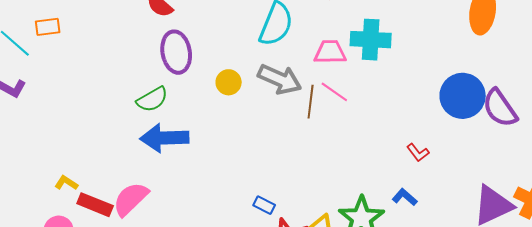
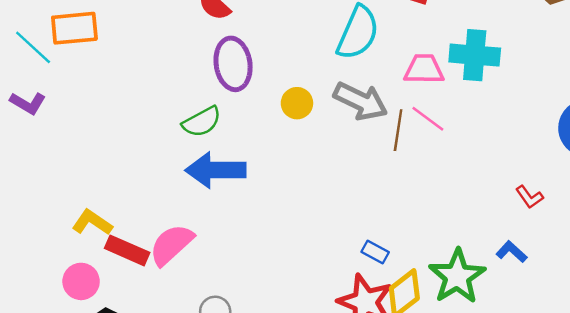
orange rectangle: (48, 27) -> (74, 28), size x1.5
yellow L-shape: (66, 183) -> (92, 222), size x1.4
blue rectangle: (264, 205) -> (375, 252), moved

